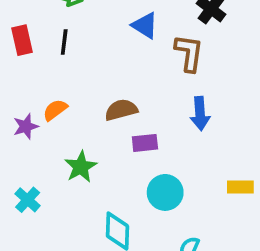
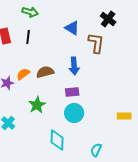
brown semicircle: (121, 110) -> (45, 72), moved
blue arrow: (200, 114) -> (74, 66), moved
cyan circle: (165, 192) -> (74, 113), moved

